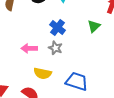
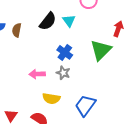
green triangle: (94, 26) -> (101, 50), size x1.6
blue trapezoid: (77, 81) -> (85, 105), turned -70

